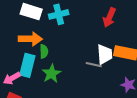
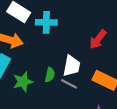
green semicircle: (44, 51) -> (50, 75), moved
white trapezoid: (105, 54) -> (72, 66), moved

